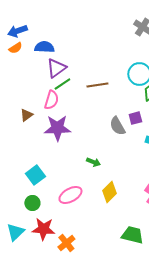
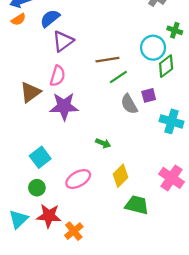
blue semicircle: (44, 47) -> (50, 18), turned -42
green line: (62, 84) -> (118, 77), moved
brown triangle: (26, 115) -> (30, 92), size x1.5
green trapezoid: (132, 235) -> (137, 205), moved

